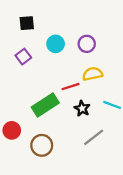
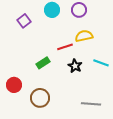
green rectangle: (45, 105) -> (43, 63), size x0.6
gray line: (94, 137) -> (91, 104), moved, turned 42

